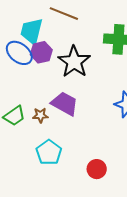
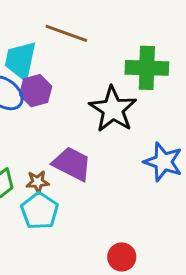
black star: (74, 62) -> (113, 109), moved
cyan pentagon: (49, 152) -> (40, 211), moved

